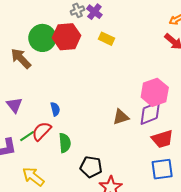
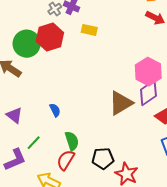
brown triangle: (121, 117) -> (121, 103), size x1.5
red semicircle: (42, 131) -> (66, 160), moved

